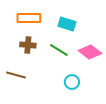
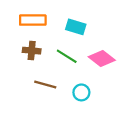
brown line: (16, 75) -> (45, 84), moved

